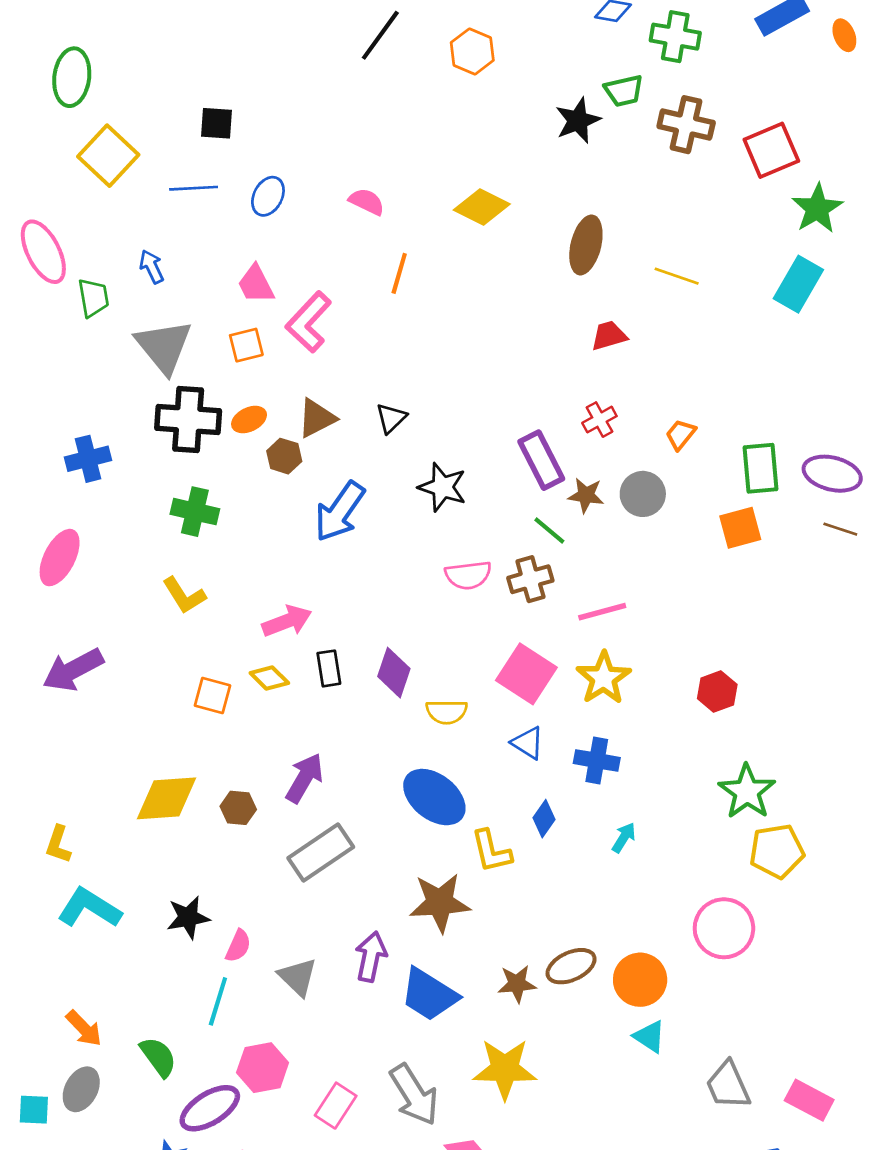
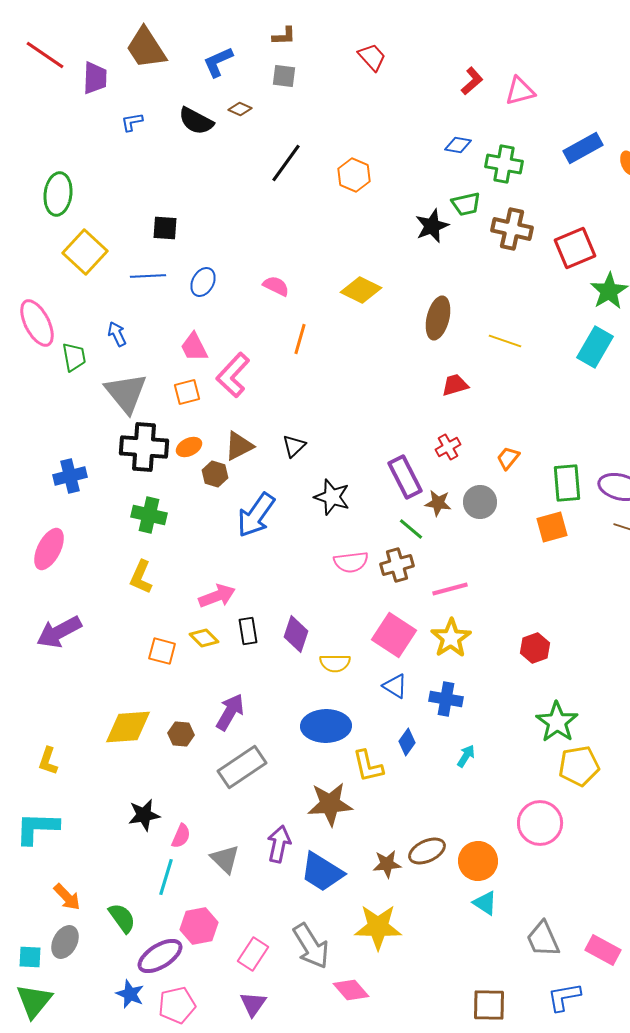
yellow L-shape: (184, 595) -> (141, 577), turned 56
blue ellipse: (434, 797) -> (326, 726), turned -39
cyan L-shape: (89, 908) -> (37, 828), moved, turned -30

